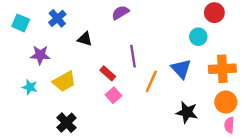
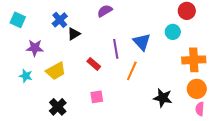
blue cross: (57, 18) -> (60, 20), moved
black triangle: (85, 39) -> (74, 34), turned -48
blue triangle: (181, 69) -> (142, 42), moved
pink square: (113, 95) -> (97, 97), moved, turned 32

